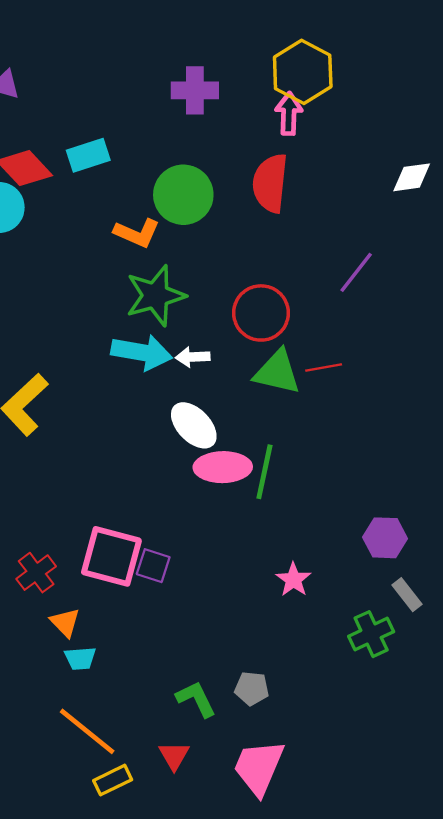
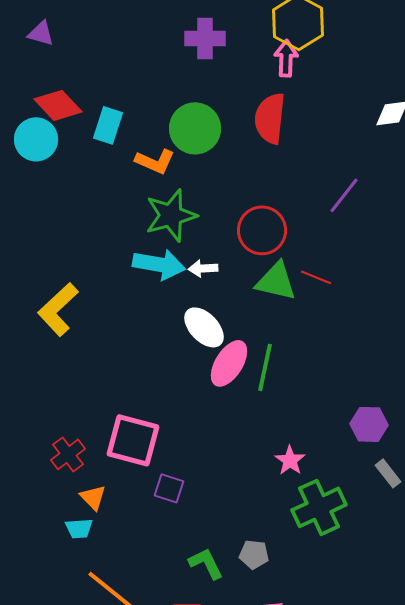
cyan rectangle: (88, 155) -> (108, 125), moved, turned -54
red line: (324, 367) -> (316, 277), turned 32
pink ellipse: (223, 467) -> (229, 363), turned -57
purple square: (153, 566) -> (169, 488), moved
green cross: (371, 634) -> (319, 507), moved, size x1.4
cyan trapezoid: (80, 658) -> (79, 528), moved

